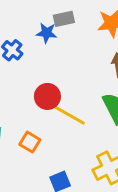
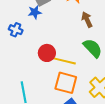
orange square: (30, 142) -> (66, 83), moved, size x1.6

